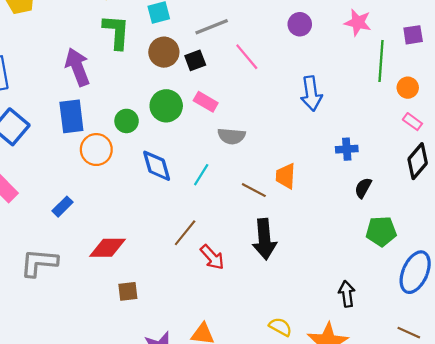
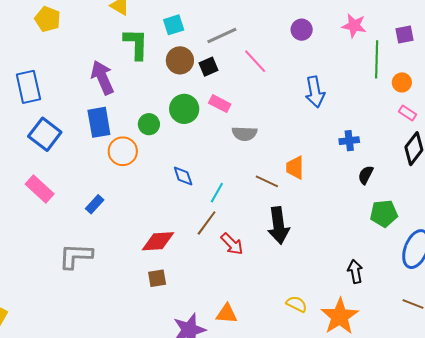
blue diamond: (157, 166) -> (183, 176), moved, size x0.7
cyan line: (201, 175) -> (217, 193), moved
red diamond: (108, 248) -> (158, 241), moved

